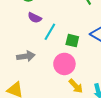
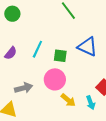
purple semicircle: (35, 18) -> (11, 53), moved, turned -72
gray arrow: (26, 56) -> (24, 88), moved

